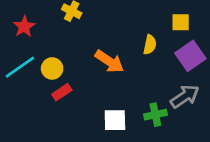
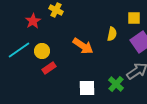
red star: (24, 27) -> (33, 21), moved
green cross: (155, 115) -> (116, 84), turned -35

